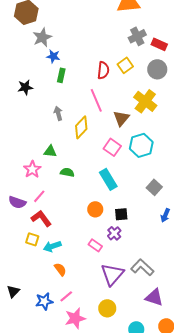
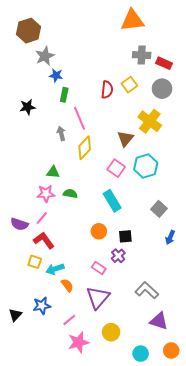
gray cross: (137, 36) -> (142, 55), turned 30
pink line: (96, 100) -> (79, 118), moved
pink star: (32, 169) -> (46, 194), moved, turned 30
orange semicircle: (60, 269) -> (67, 285), moved
purple triangle: (112, 274) -> (98, 298), moved
blue star: (44, 301) -> (42, 306), moved

